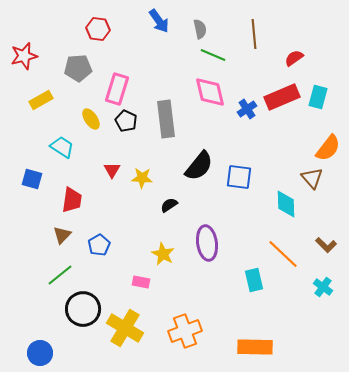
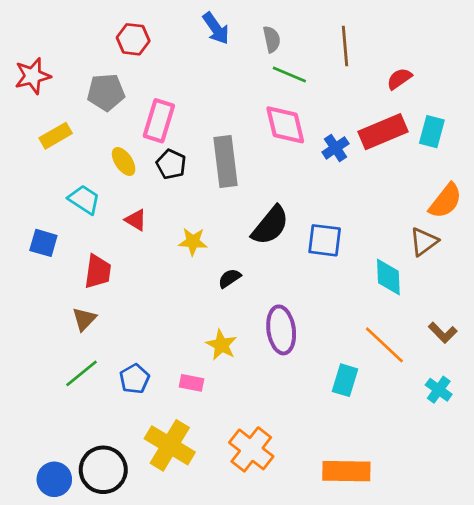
red triangle: (112, 170) -> (136, 220), moved, turned -30
brown triangle: (312, 178) -> (424, 242), turned 35
blue pentagon: (99, 245) -> (134, 379), moved
cyan rectangle: (254, 280) -> (345, 380), turned 30
black circle: (83, 309) -> (103, 470), moved
orange cross: (185, 331) -> (251, 449), turned -32

